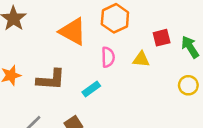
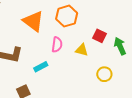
red square: (162, 38) -> (100, 36), turned 32
yellow circle: (188, 85) -> (104, 74), moved

